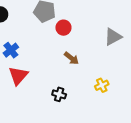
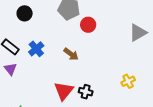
brown arrow: (71, 58) -> (71, 54), moved
red triangle: (18, 76) -> (64, 91), moved

